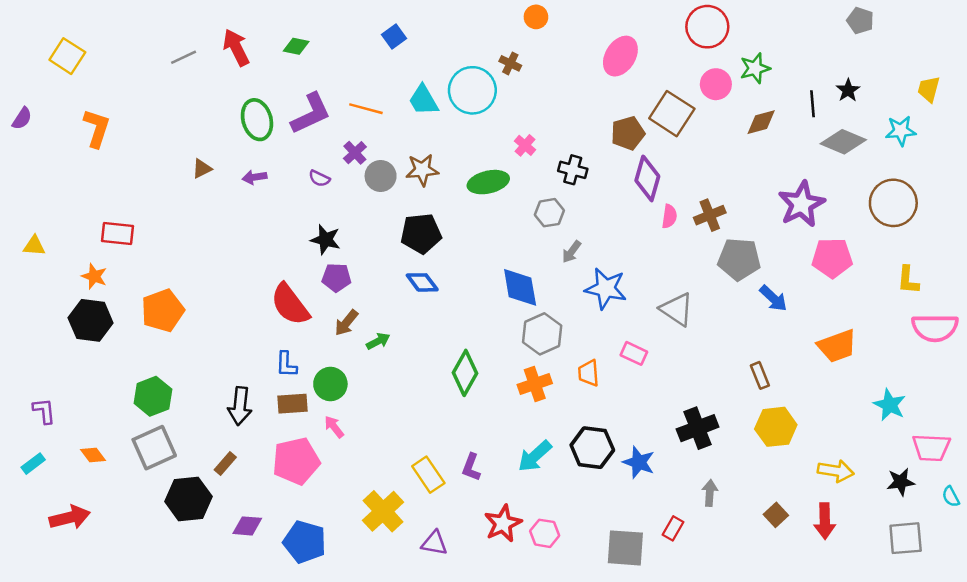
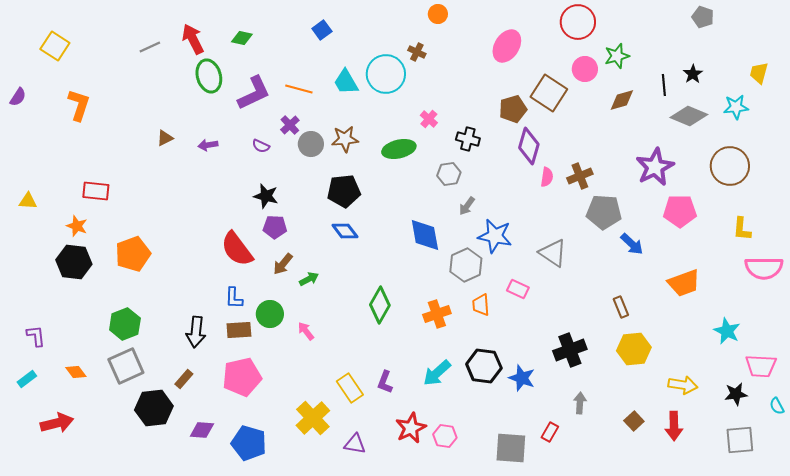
green ellipse: (257, 120) -> (209, 76), moved
gray hexagon: (542, 334) -> (466, 265), moved
pink arrow: (334, 427) -> (306, 331), moved

